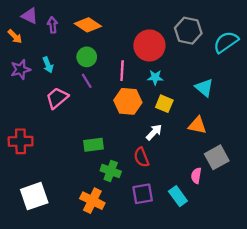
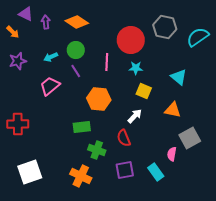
cyan arrow: (48, 65) -> (51, 57), moved, turned 88
orange hexagon: (128, 101) -> (99, 99), moved

